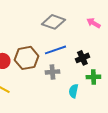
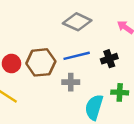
black cross: (82, 58) -> (109, 59), moved
cyan semicircle: (73, 91) -> (94, 107), size x1.5

